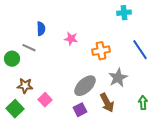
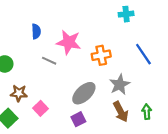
pink star: (71, 39) -> (69, 42), size x1.6
gray line: (29, 48) -> (49, 61), moved
brown arrow: (107, 103) -> (121, 112), moved

